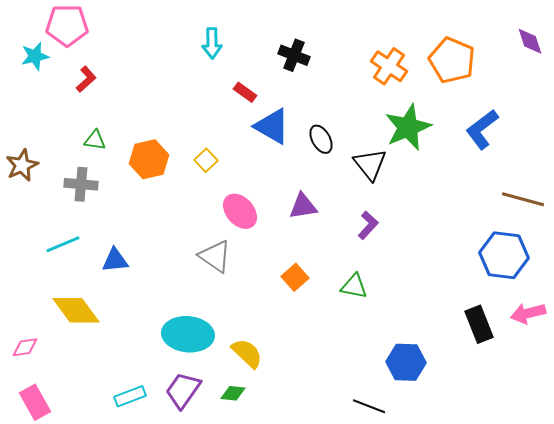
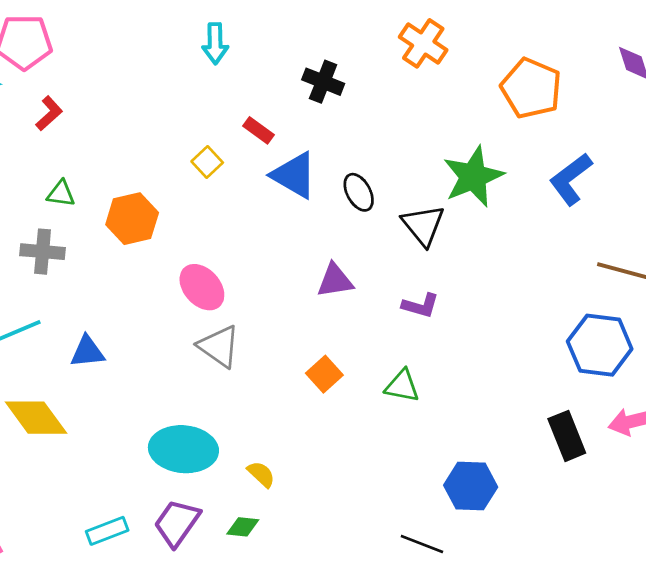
cyan arrow: (212, 43) -> (215, 43), moved
orange cross: (389, 66) -> (423, 43), moved
yellow square: (206, 160) -> (207, 162), moved
pink ellipse: (240, 211) -> (202, 287), moved
purple L-shape: (368, 225) -> (421, 306), turned 64
yellow semicircle: (247, 353) -> (261, 474), size x0.7

